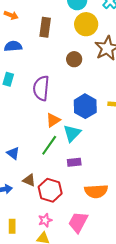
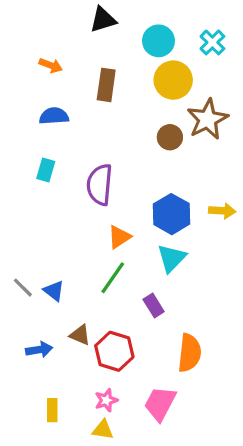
brown circle: (74, 59) -> (170, 137), moved
cyan triangle: (72, 133) -> (172, 258), moved
purple rectangle: (74, 162) -> (154, 306), turned 64
orange semicircle: (96, 191) -> (190, 353), turned -80

